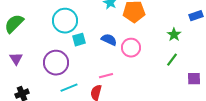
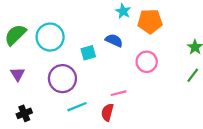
cyan circle: (65, 21) -> (50, 37), moved
blue semicircle: (109, 40) -> (114, 40), moved

